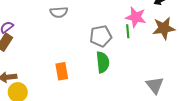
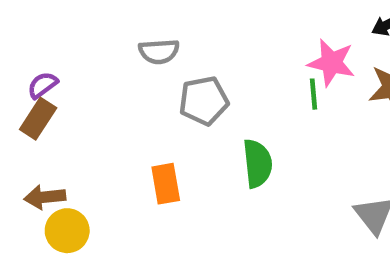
gray pentagon: (101, 36) -> (204, 101), moved

